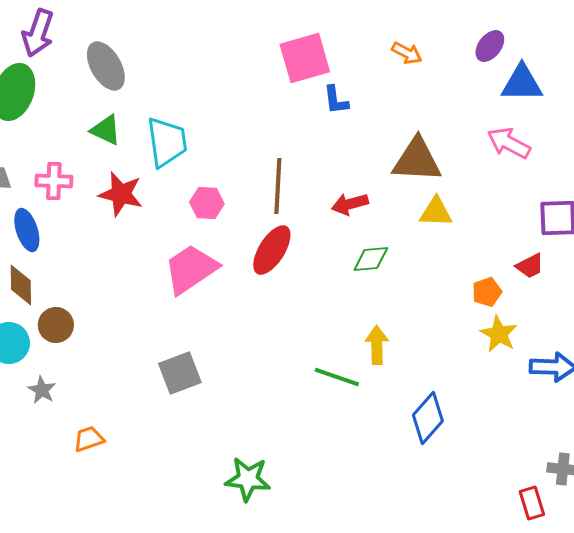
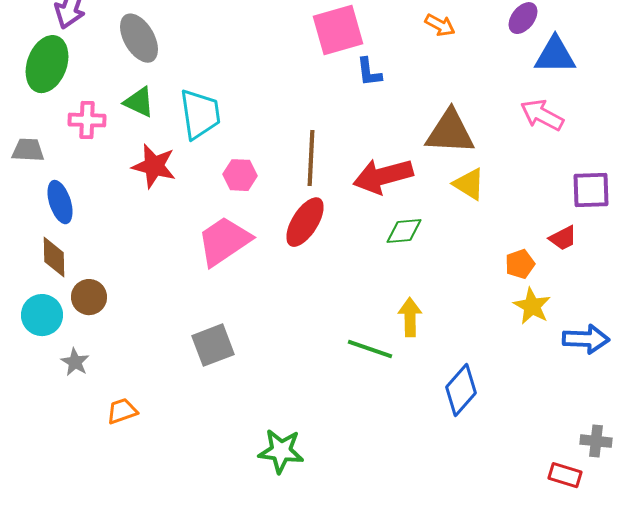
pink cross: (54, 181) -> (87, 120), moved
red arrow: (350, 204) -> (383, 176), size x1.6
yellow triangle: (436, 212) -> (469, 184), turned 30
red rectangle: (532, 503) -> (565, 475), turned -56

